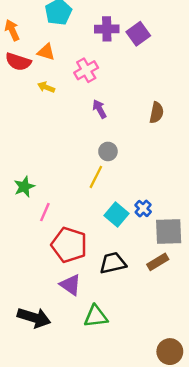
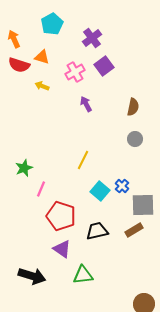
purple cross: (107, 29) -> (92, 38), turned -36
purple square: (138, 34) -> (104, 66), moved
gray circle: (108, 151) -> (135, 139), moved

